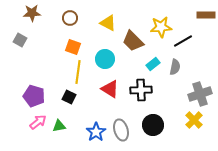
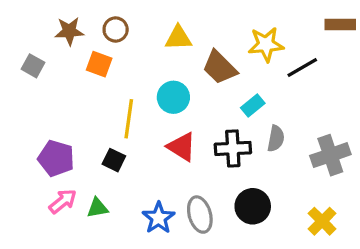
brown star: (32, 13) -> (69, 31), moved
yellow triangle: (108, 23) -> (178, 38), turned -30
orange square: (73, 47) -> (99, 64), moved
gray semicircle: (175, 67) -> (276, 139), moved
yellow cross: (194, 120) -> (322, 221), moved

